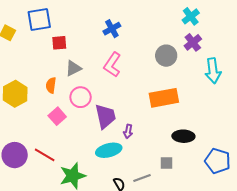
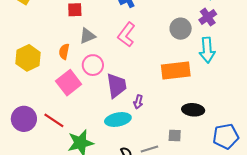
cyan arrow: (213, 71) -> (207, 50), moved
pink square: (57, 116) -> (69, 83), size x1.4
blue pentagon: (218, 161) -> (226, 136), turned -30

